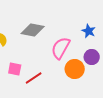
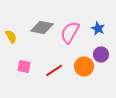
pink semicircle: (61, 48) -> (70, 32), moved
red line: (34, 78) -> (54, 70), moved

